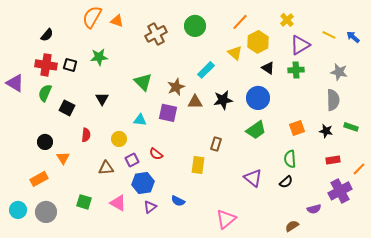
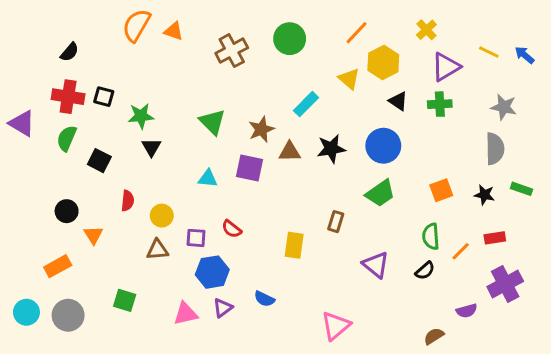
green star: (99, 57) -> (141, 116), moved
yellow circle: (119, 139) -> (162, 216), moved
brown rectangle: (216, 144) -> (336, 222), moved
purple square: (132, 160) -> (196, 238), turned 32
orange line: (359, 169) -> (461, 251), moved
pink triangle: (118, 203) -> (186, 314), moved, turned -42

